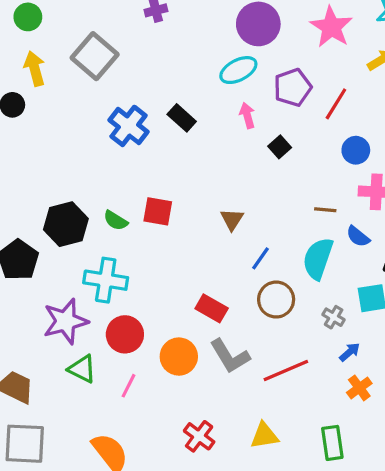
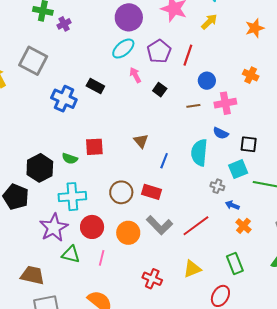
brown line: (325, 210) -> (193, 106), moved
brown circle: (276, 300) -> (121, 192), moved
red rectangle: (212, 308) -> (152, 192), moved
blue arrow: (350, 352) -> (232, 205), turned -104

